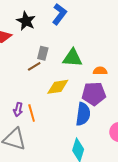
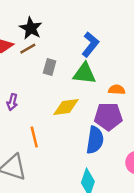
blue L-shape: (59, 14) -> (90, 44), moved
brown line: (34, 66) -> (28, 49), moved
purple arrow: (18, 110) -> (12, 102), moved

